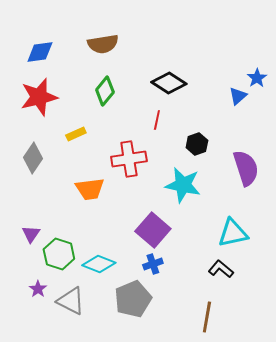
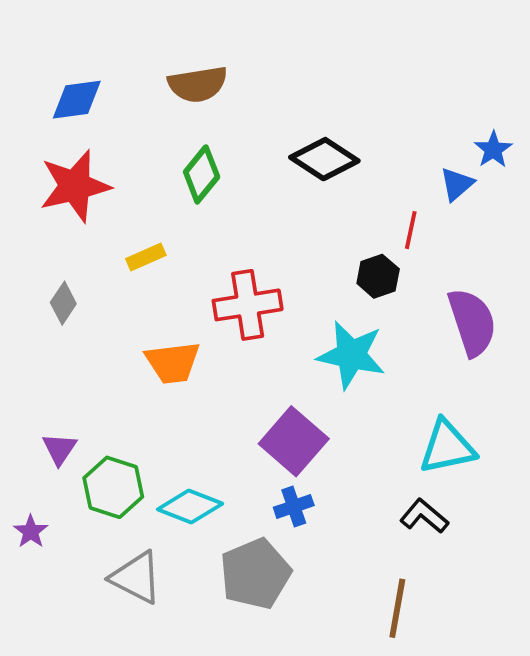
red line: (157, 120) -> (411, 230), moved
gray diamond: (33, 158) -> (63, 303), size x0.7
purple star: (38, 289) -> (31, 531), moved

